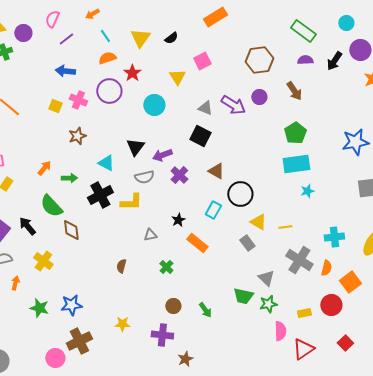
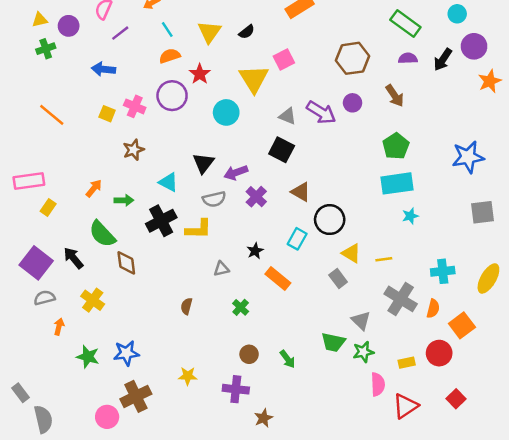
blue arrow: (65, 71) -> (103, 69), moved
yellow triangle: (177, 77) -> (254, 79), size x1.5

